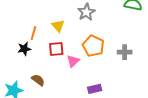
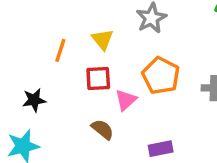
black star: (24, 49) -> (34, 100), moved
brown semicircle: (38, 80) -> (103, 129), moved

